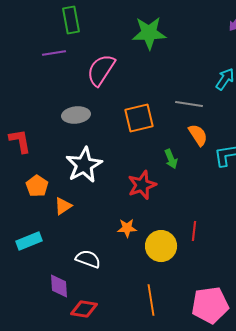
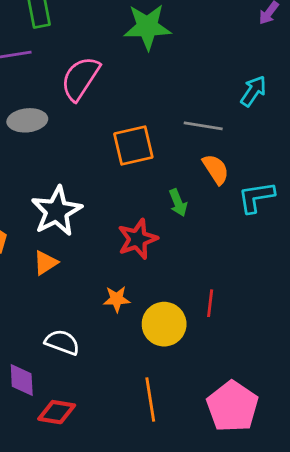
gray ellipse: (76, 115) -> (27, 120), moved
orange triangle: (63, 206) -> (45, 263), moved
pink pentagon: (210, 305) -> (232, 406), turned -30

